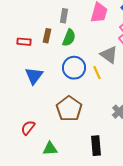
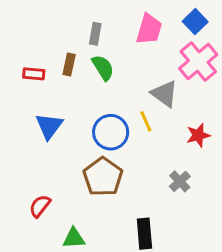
green semicircle: (69, 38) -> (103, 68), turned -54
blue circle: (74, 68) -> (111, 132), moved

